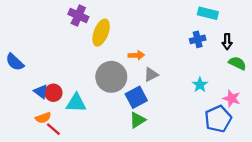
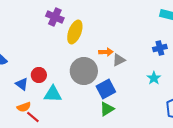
blue cross: (198, 39) -> (160, 48), moved
gray triangle: (151, 75) -> (119, 60), moved
cyan star: (200, 85) -> (154, 78), moved
red circle: (53, 93) -> (39, 75), moved

